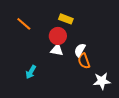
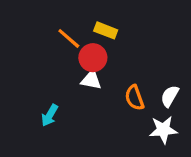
orange line: (24, 24) -> (69, 38), moved
white semicircle: (80, 50) -> (170, 96), moved

